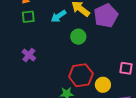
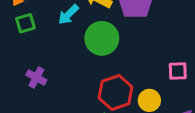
green circle: (78, 37) -> (102, 38), size x1.5

